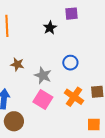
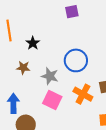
black star: (50, 28) -> (33, 43), moved
blue circle: (70, 63) -> (76, 60), size x1.5

